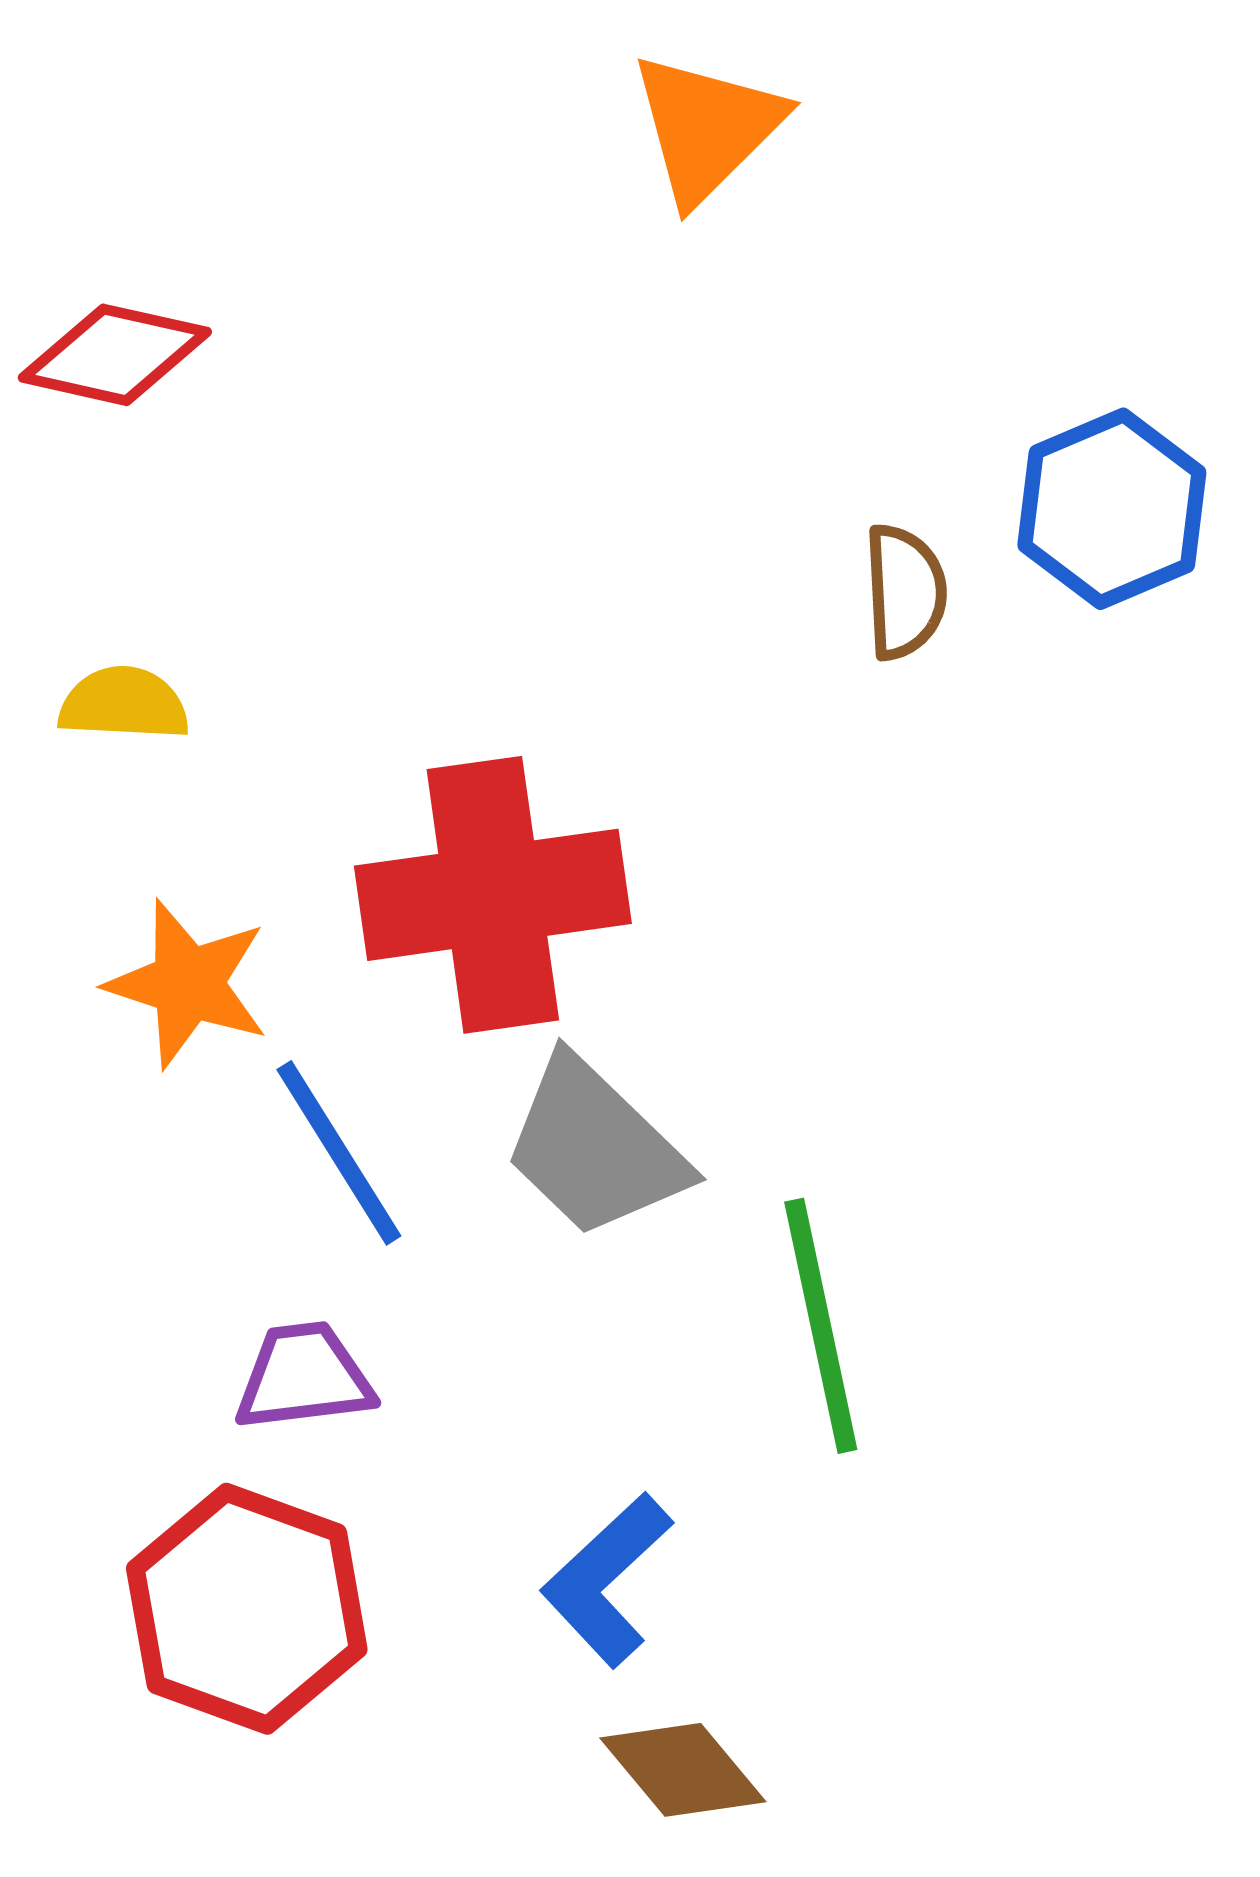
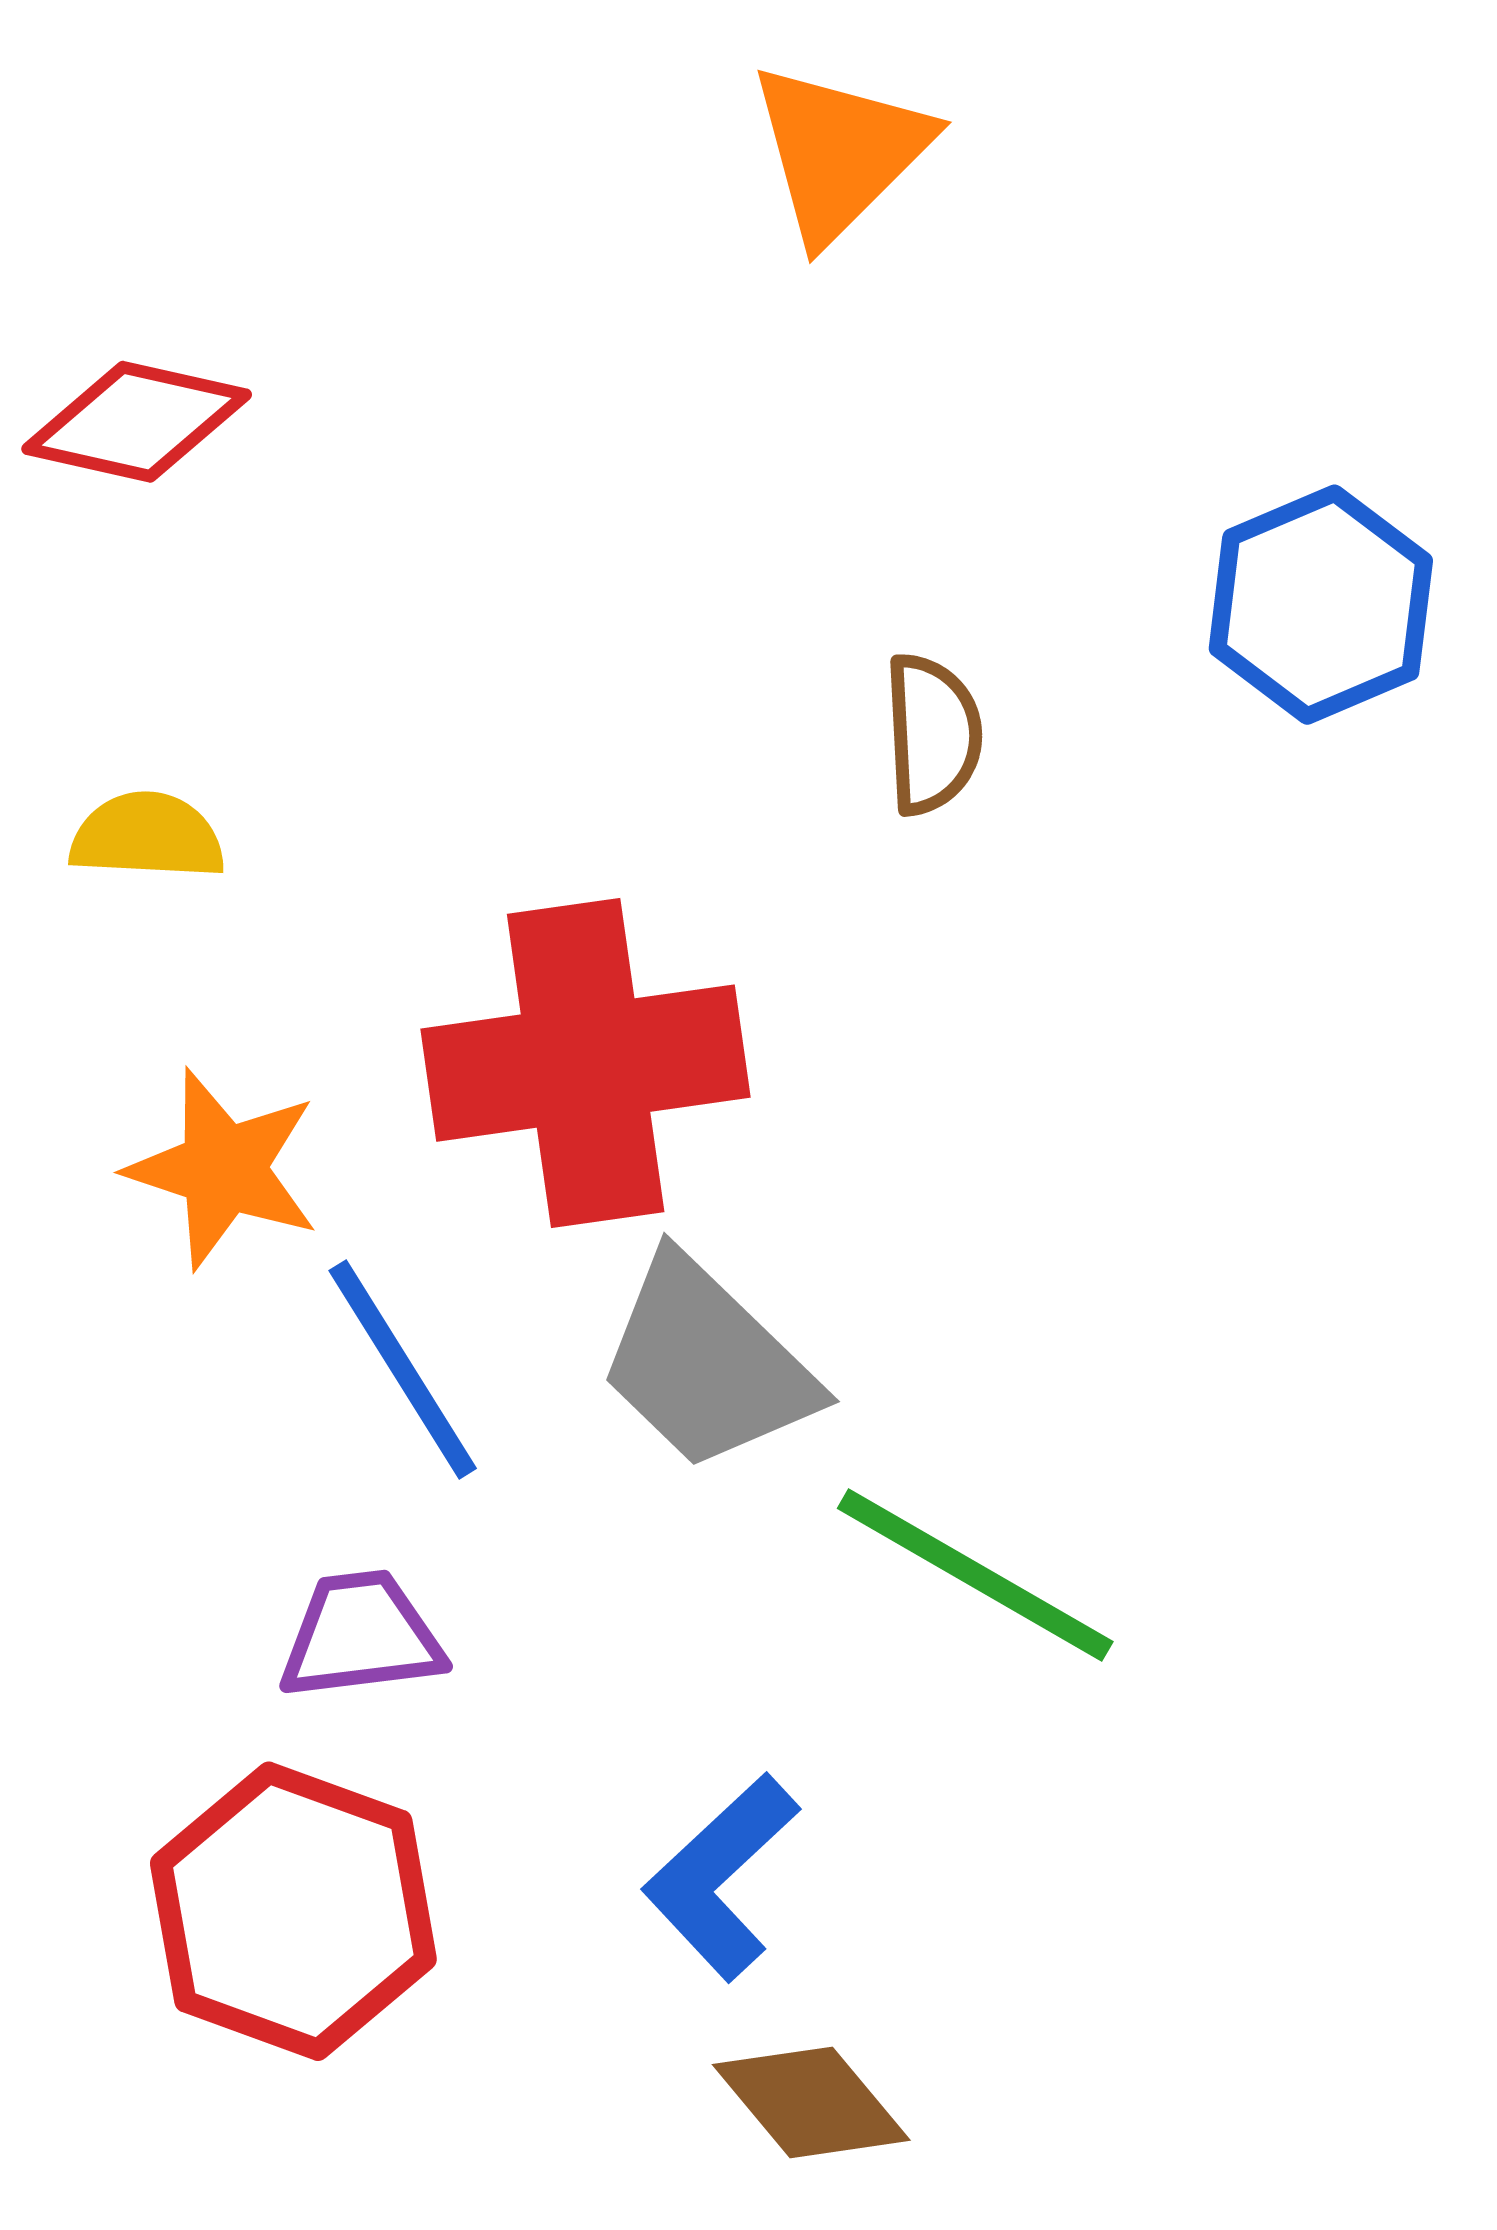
brown semicircle: (905, 592) -> (932, 734), moved
green line: (821, 1326) -> (975, 1575), turned -48

